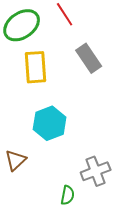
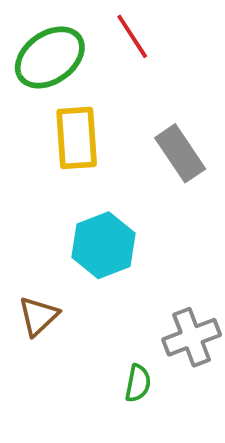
gray rectangle: (89, 58) -> (180, 153), moved

